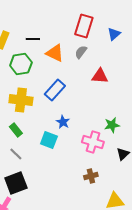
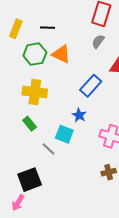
orange triangle: (55, 53) -> (61, 54), moved
blue rectangle: (55, 90) -> (91, 86), moved
gray line: (16, 154) -> (49, 149), moved

